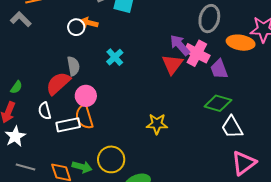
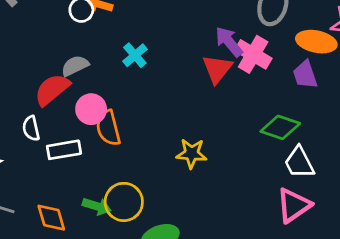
gray semicircle: (73, 66) -> (75, 66), turned -108
purple trapezoid: (219, 69) -> (305, 75), moved
orange semicircle: (84, 117) -> (108, 128), moved
pink triangle: (244, 163) -> (294, 205), moved
green arrow: (82, 167) -> (97, 206), moved

